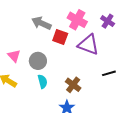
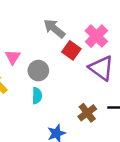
brown cross: (73, 85) -> (87, 113), moved

